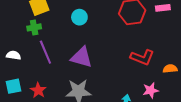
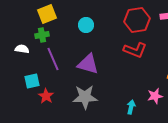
white semicircle: (14, 55) -> (22, 49), moved
red L-shape: (142, 57) -> (135, 50), moved
cyan square: (14, 86) -> (32, 81), moved

